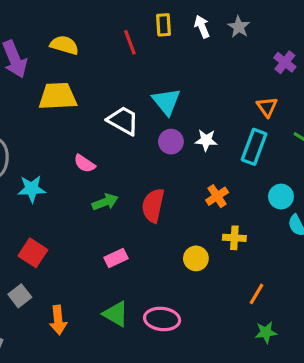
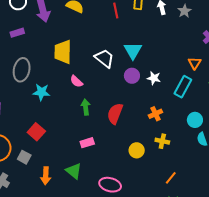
yellow trapezoid: (58, 96) -> (63, 52), moved, turned -95
green arrow: (105, 202) -> (86, 107), turned -84
gray square: (20, 296) -> (24, 157), turned -32
green triangle: (116, 314) -> (74, 171), moved

